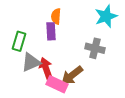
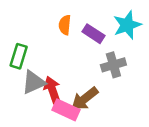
purple rectangle: (51, 31) -> (93, 34), moved, turned -54
gray cross: (95, 48) -> (113, 65), turned -30

